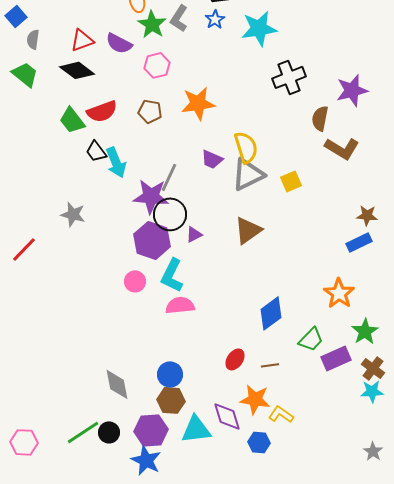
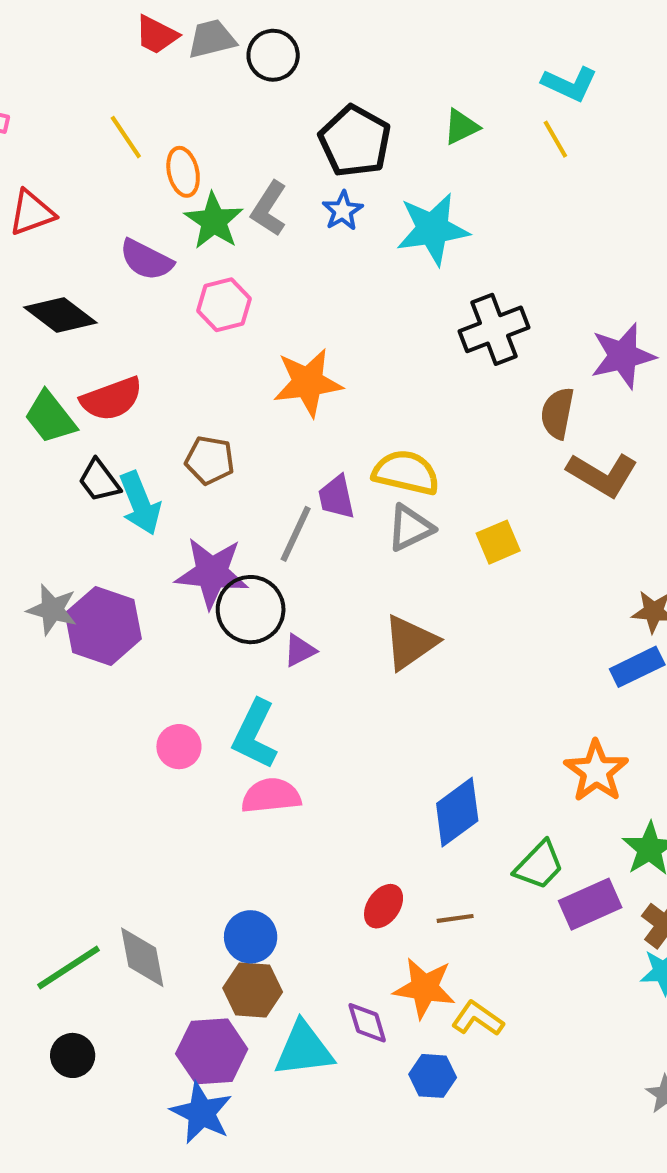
red triangle: (82, 40) -> (32, 213), moved
brown pentagon: (150, 111) -> (210, 460), moved
yellow semicircle: (246, 147) -> (406, 473), turned -60
purple trapezoid: (212, 159) -> (336, 497), turned 55
gray triangle: (248, 174) -> (410, 528), size x0.7
gray line: (169, 177) -> (296, 534), moved
purple hexagon: (152, 240) -> (103, 626), moved
purple diamond: (227, 416) -> (367, 1023), size x0.7
green line: (83, 432) -> (69, 968), moved
black circle: (109, 432) -> (73, 1055), moved

